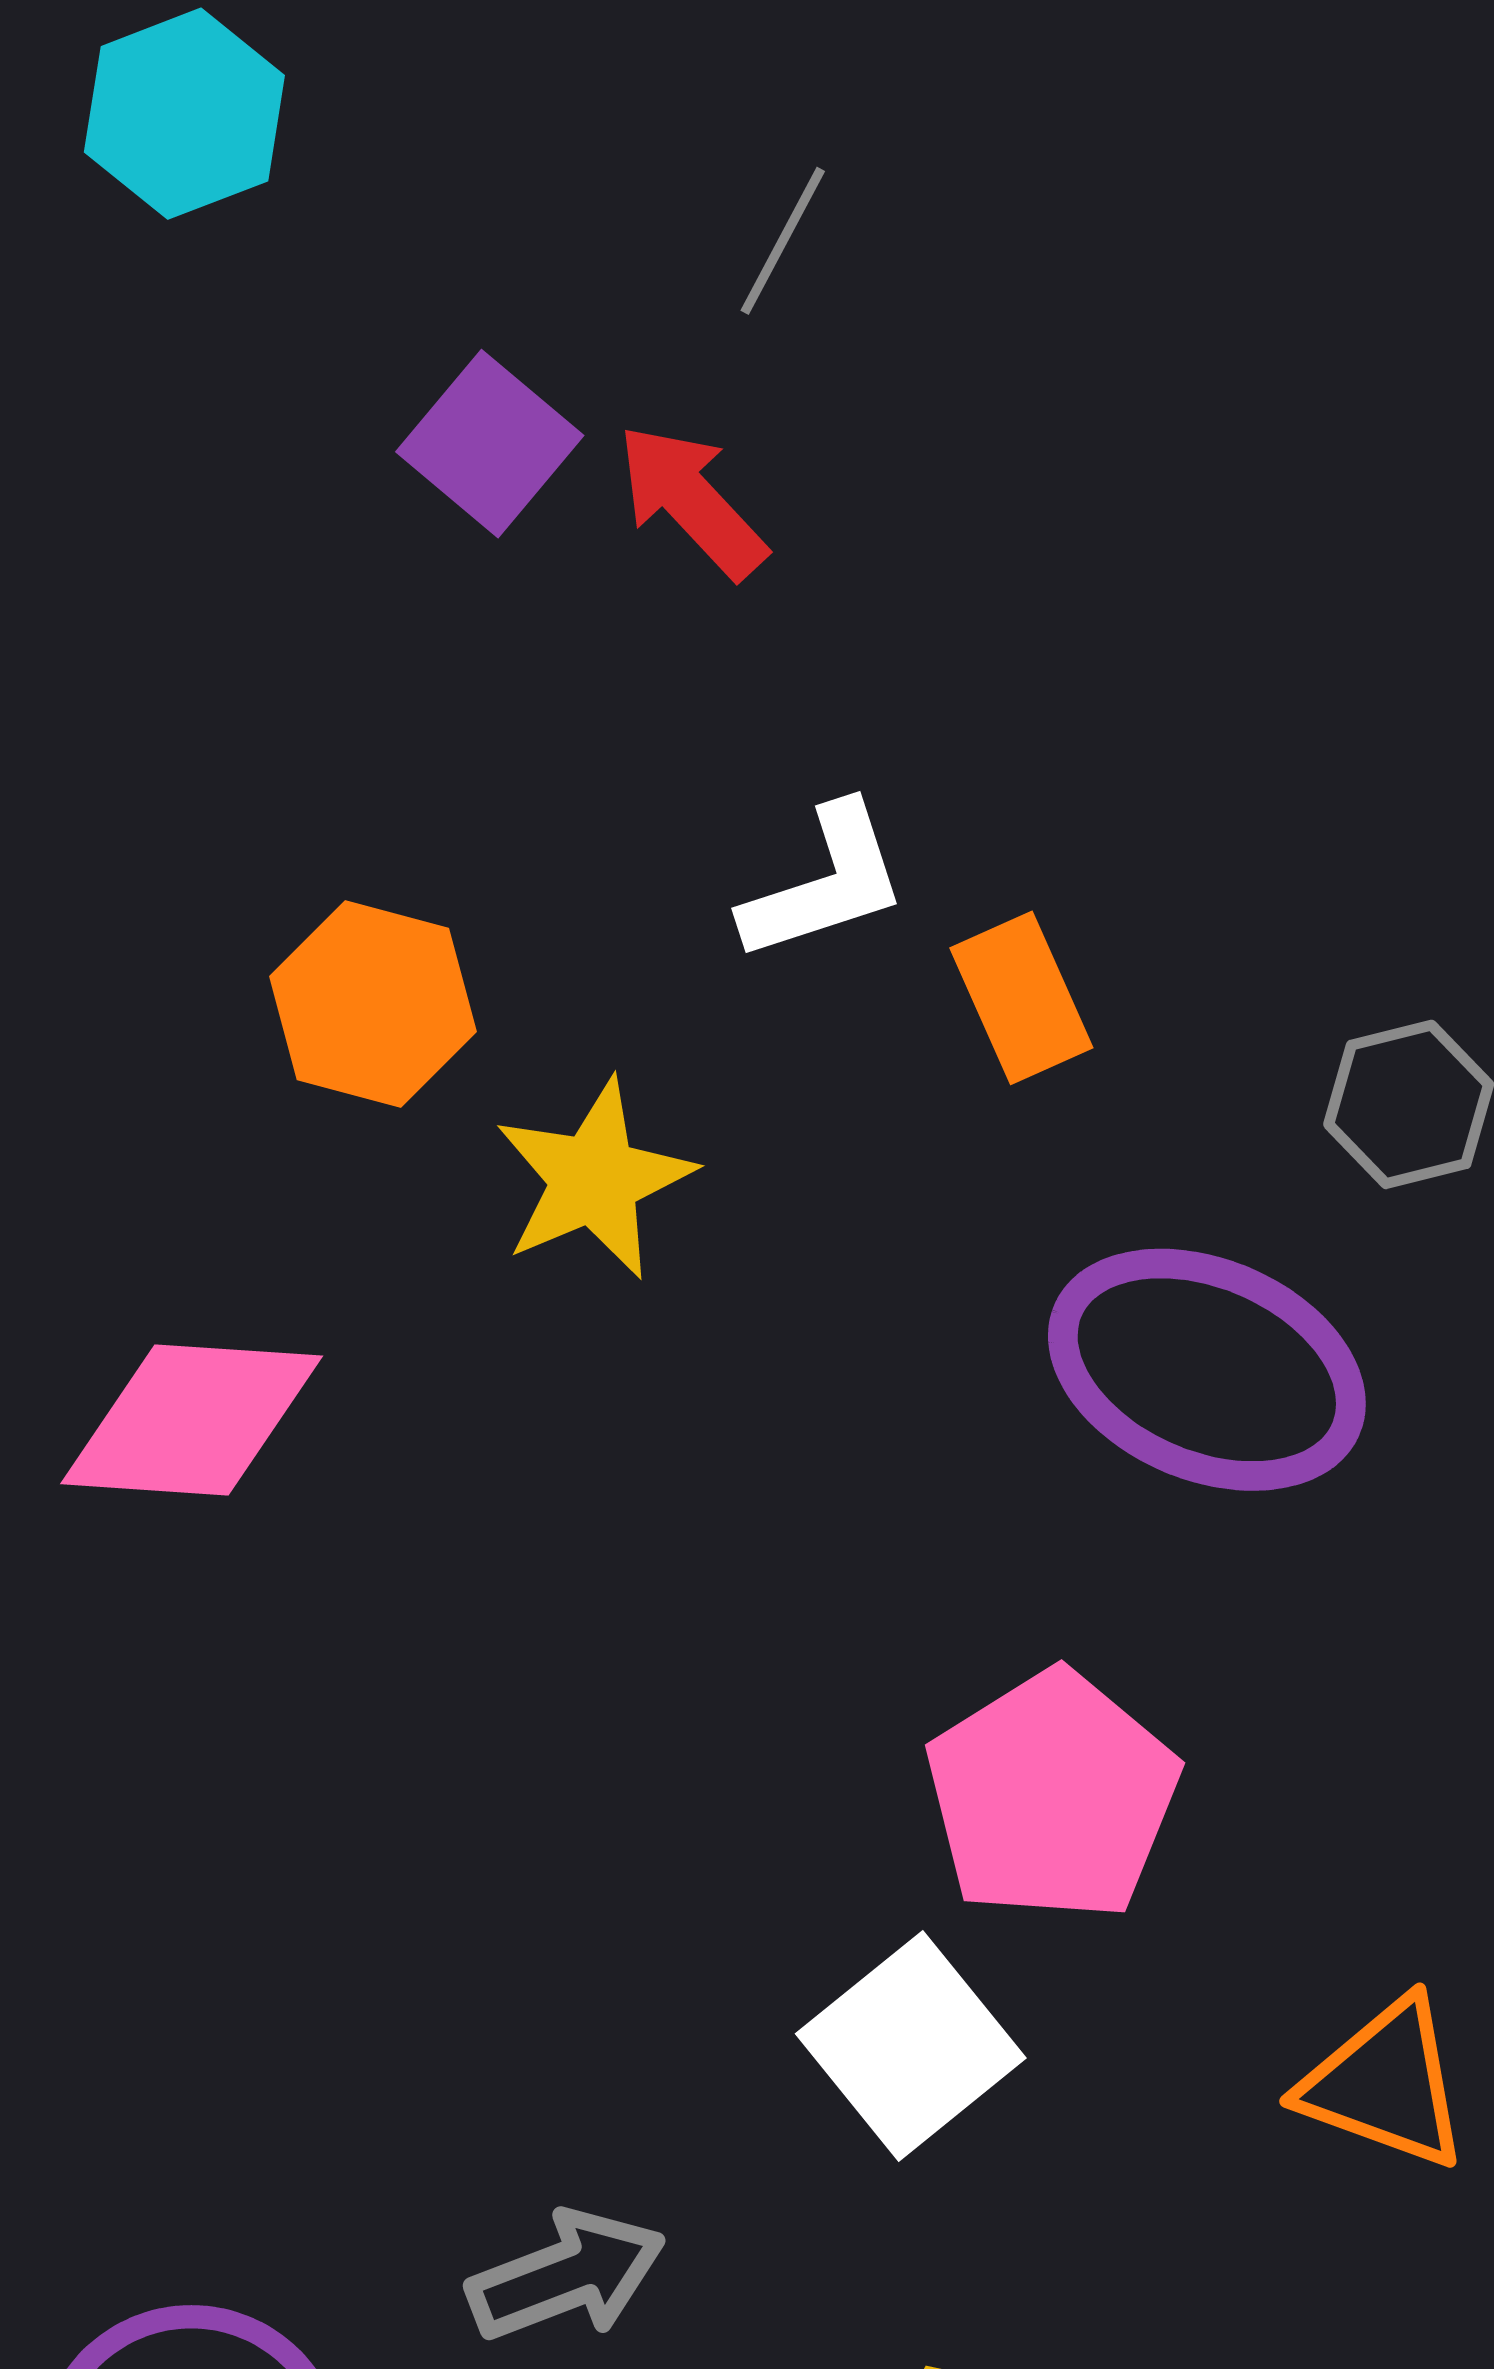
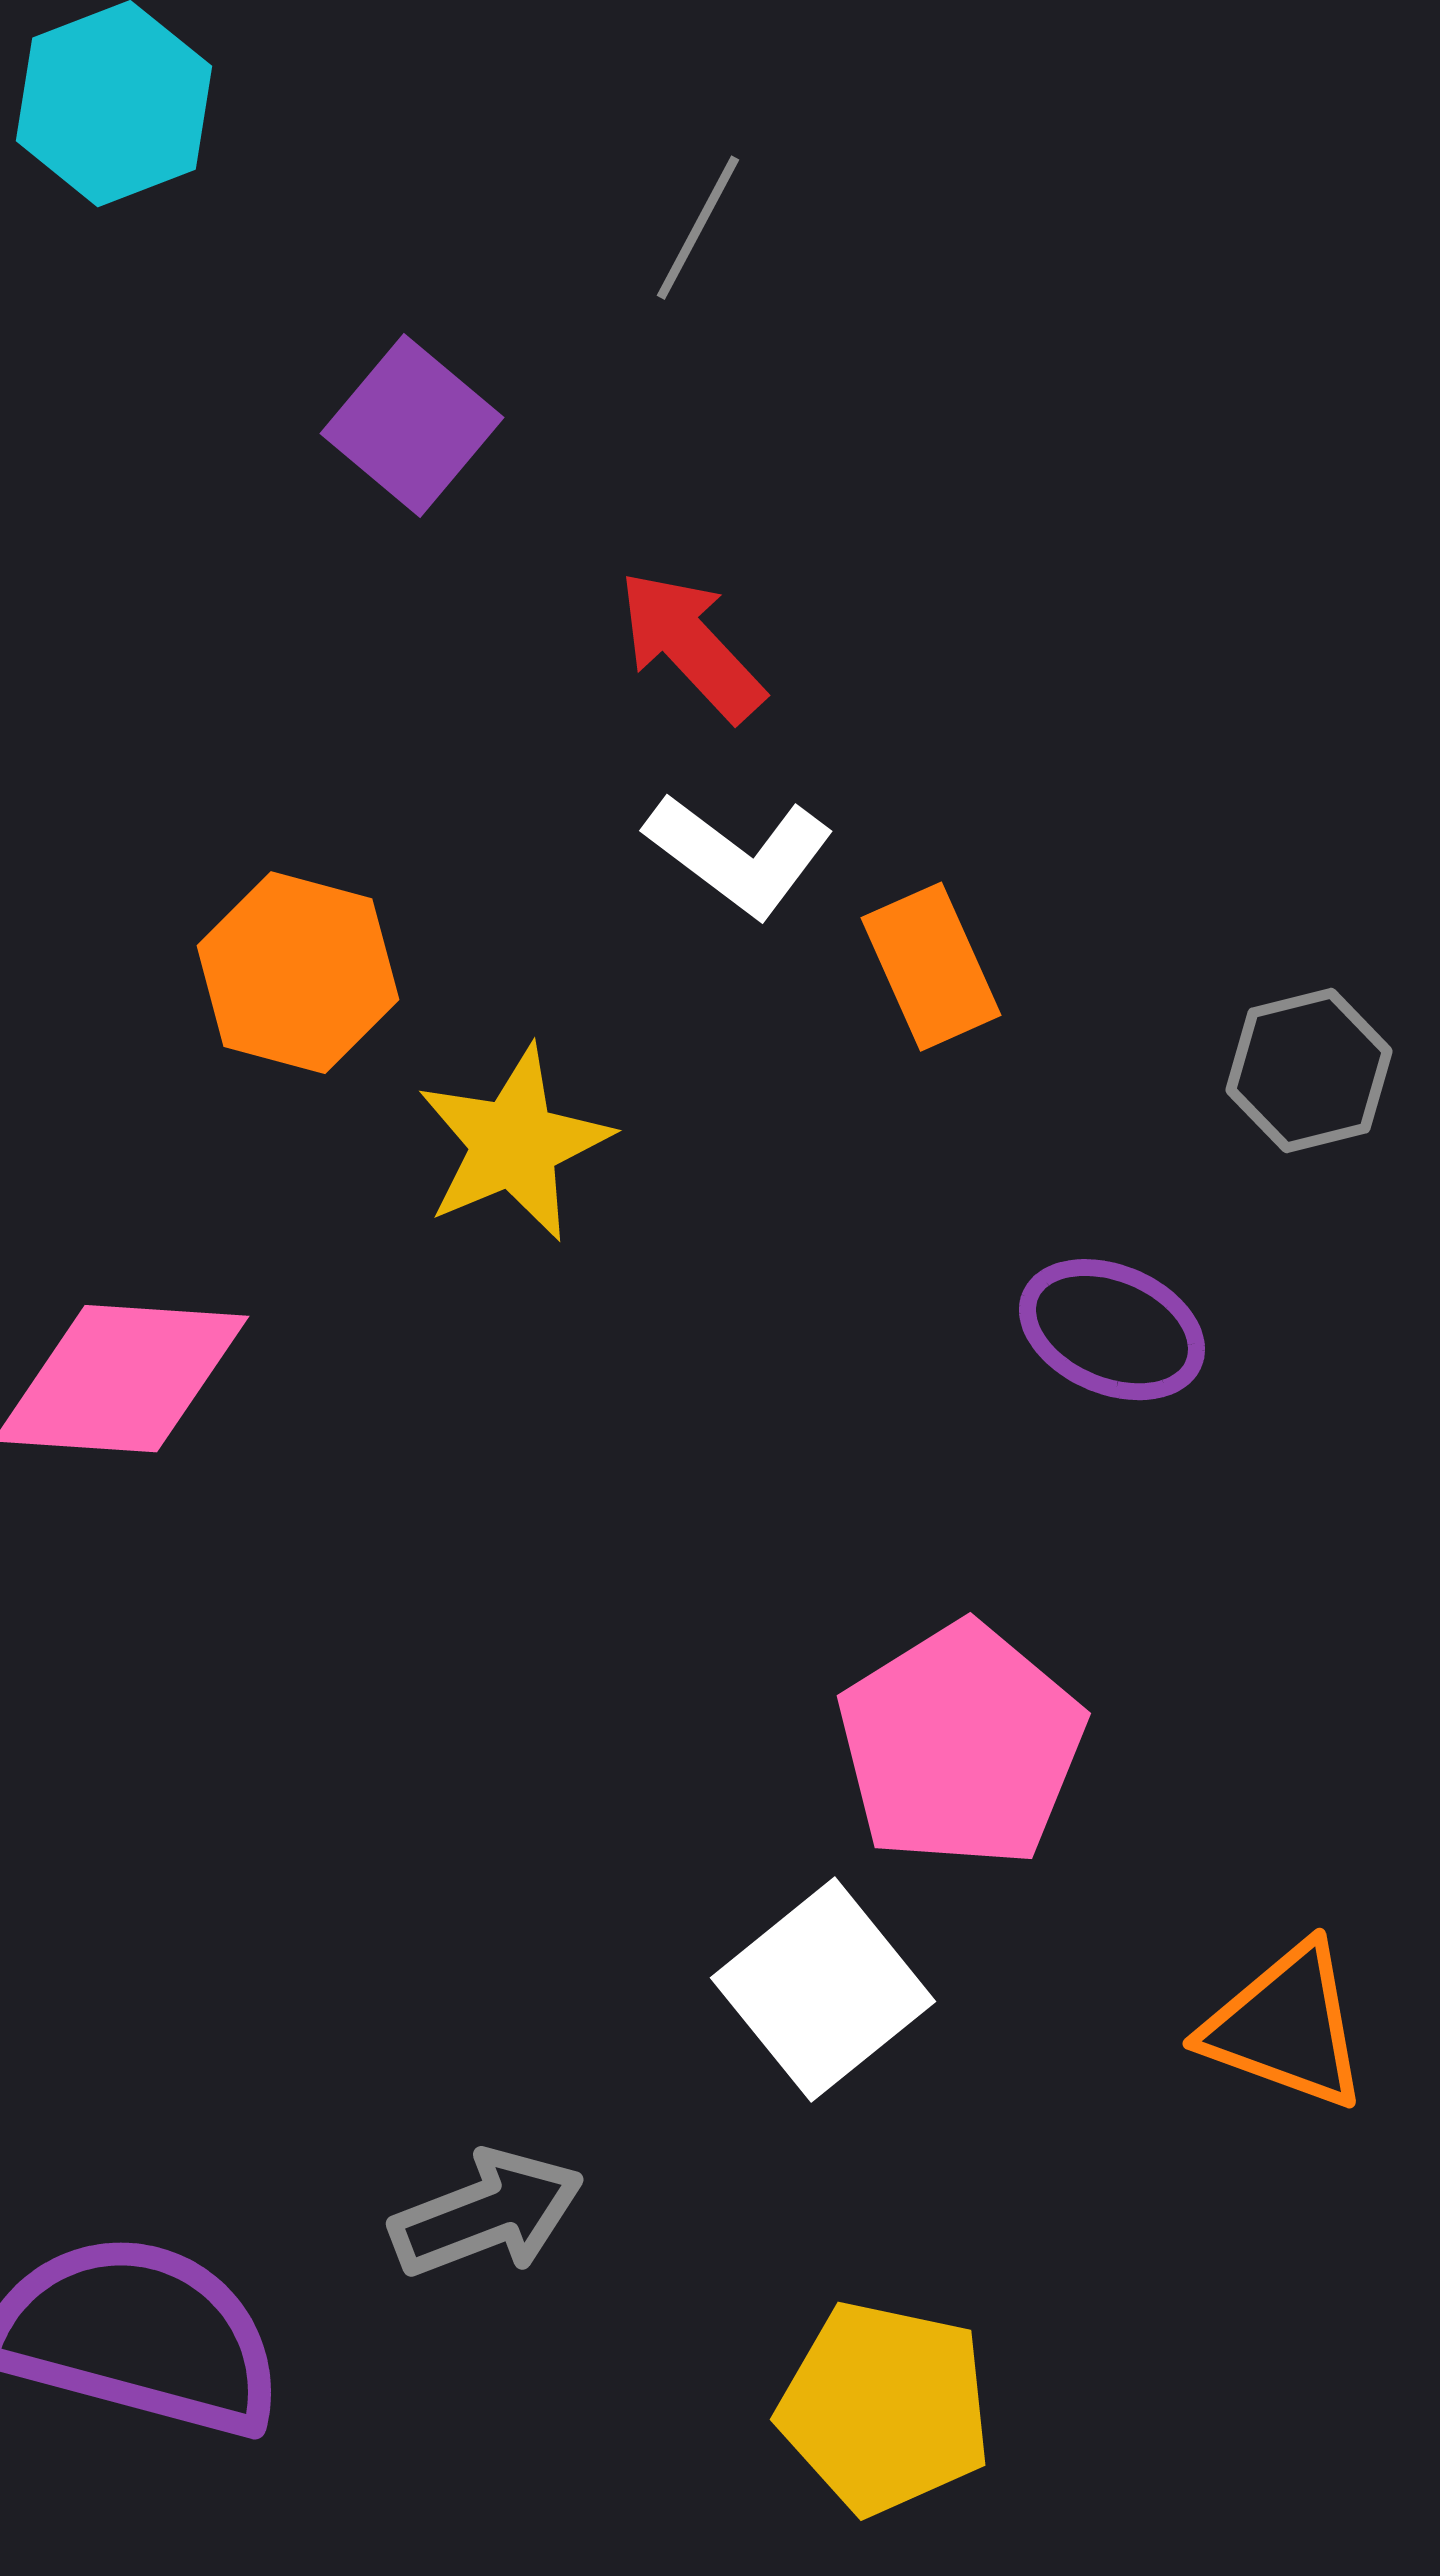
red arrow: (692, 501) -> (691, 646), moved
white L-shape: (825, 883) -> (739, 855), turned 55
purple ellipse: (1207, 1370) -> (1112, 1330), size x0.6

